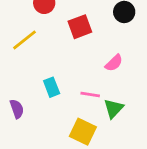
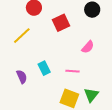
purple semicircle: (17, 109) -> (22, 77), moved
green triangle: (114, 109) -> (91, 95), moved

